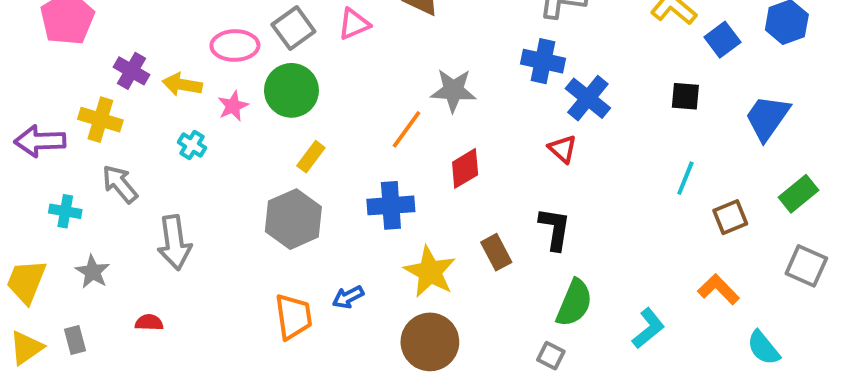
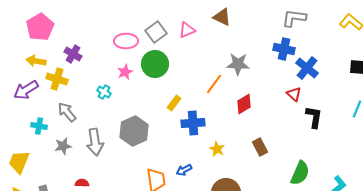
yellow arrow: (182, 85) -> (36, 61), moved
purple arrow: (40, 141) -> (26, 90), turned -30
yellow rectangle: (311, 157) -> (174, 103), moved
blue cross: (391, 205) -> (193, 123), moved
gray hexagon: (293, 219) -> (134, 131), moved
black L-shape: (555, 229) -> (314, 117), moved
gray star: (93, 272) -> (63, 146), moved, turned 30
yellow star: (430, 272) -> (217, 149), moved, size x0.6

